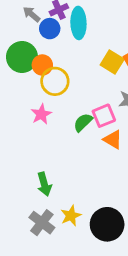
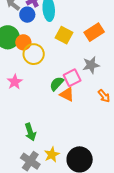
yellow square: (112, 62) -> (64, 35), moved
pink star: (41, 114) -> (15, 82), moved
orange triangle: (113, 140) -> (67, 94), moved

